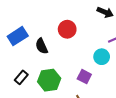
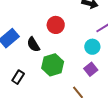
purple square: (84, 77) -> (91, 69), moved, turned 32
green hexagon: (49, 80) -> (53, 65), moved

